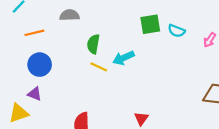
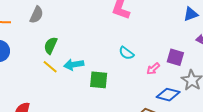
gray semicircle: (69, 15) -> (36, 15), turned 102
green square: (150, 24) -> (99, 80), moved

